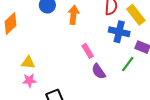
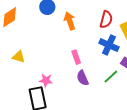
orange arrow: (73, 15) -> (70, 21), turned -36
pink star: (29, 80) -> (46, 80), moved

